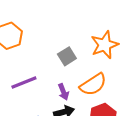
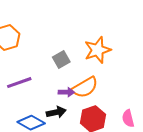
purple arrow: (63, 92) -> (66, 92), moved, turned -70

